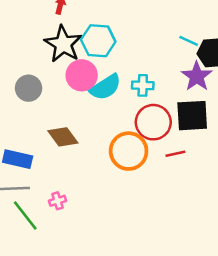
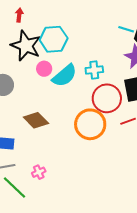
pink circle: (82, 75) -> (44, 69), size x0.6

